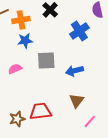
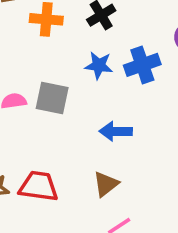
blue star: (25, 41) -> (99, 65), moved
gray square: (46, 61) -> (52, 98), moved

